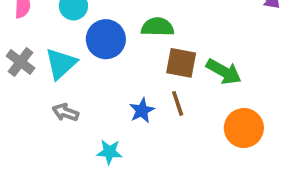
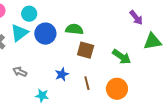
cyan triangle: (61, 64) -> (19, 33), moved
green arrow: (224, 72) -> (122, 57), moved
brown line: (178, 103) -> (87, 83), moved

